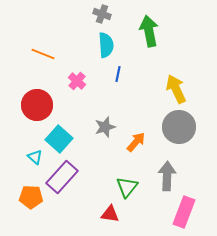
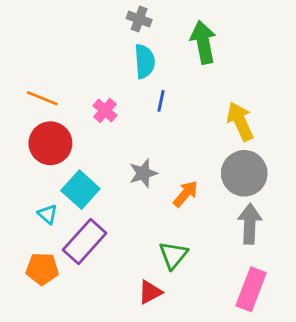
orange line: (43, 54) -> (42, 98), moved
gray arrow: (167, 176) -> (250, 224), moved
red triangle: (110, 214) -> (150, 292), turned -36

